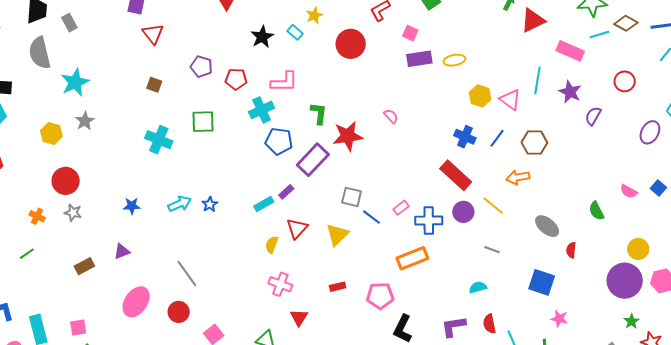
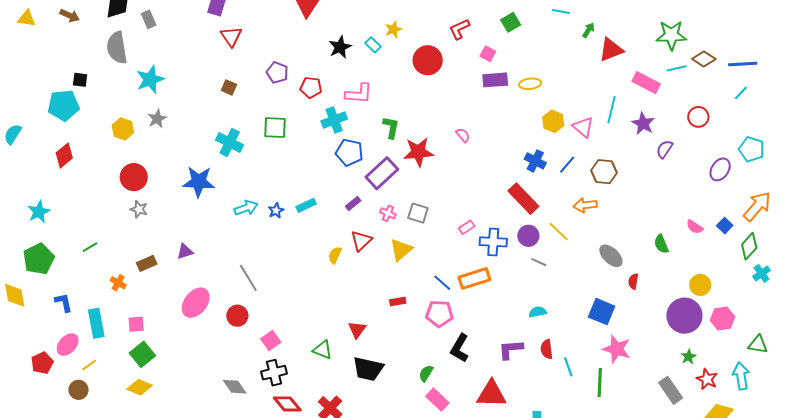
cyan rectangle: (264, 204) -> (306, 205), moved
blue star: (132, 206) -> (199, 182), moved, size x1.8
orange cross: (37, 216) -> (118, 283), moved
blue line: (371, 217) -> (442, 283), moved
gray line: (492, 250) -> (539, 262), moved
pink cross: (280, 284) -> (388, 213), moved, size x0.7
pink star: (559, 319) -> (617, 349), size x1.6

